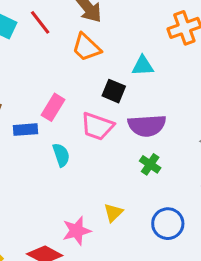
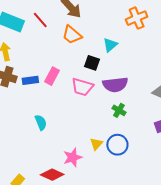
cyan triangle: (143, 66) -> (110, 45), turned -35
blue rectangle: (26, 130) -> (30, 80), moved
cyan semicircle: (61, 155) -> (41, 122), moved
blue circle: (168, 224) -> (117, 145), moved

